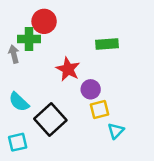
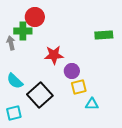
green rectangle: (107, 44) -> (104, 35), moved
red star: (68, 69) -> (54, 55), turned -30
cyan triangle: (116, 131) -> (92, 104), turned 48

